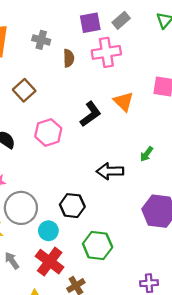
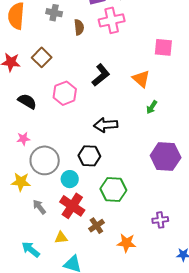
orange triangle: (124, 101) -> (141, 79), moved
black arrow: (110, 171) -> (106, 125), moved

